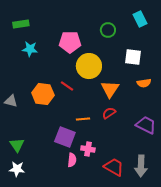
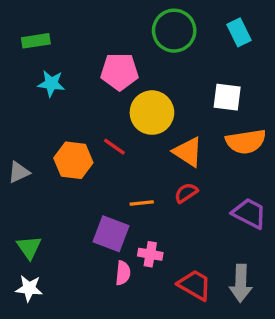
green circle: (108, 30) -> (174, 31), moved, size x1.6
orange semicircle: (144, 83) -> (246, 142), size x1.6
orange triangle: (110, 89) -> (188, 152), turned -30
gray triangle: (11, 101) -> (19, 172), turned -40

